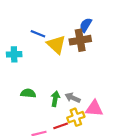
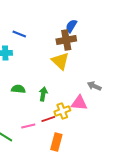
blue line: (38, 34) -> (19, 34), moved
yellow triangle: (56, 45) -> (60, 61), moved
gray arrow: (73, 98) -> (94, 86), moved

